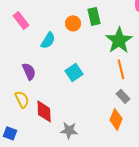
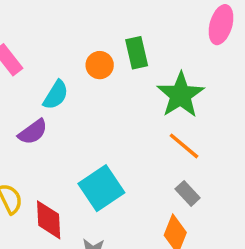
orange line: (121, 69) -> (184, 146), turned -36
purple semicircle: (29, 71) -> (33, 132), moved, turned 78
cyan square: (74, 72) -> (101, 188), moved, size x1.4

